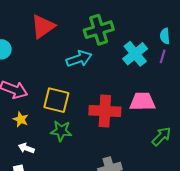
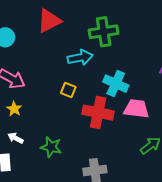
cyan cross: (135, 54) -> (116, 84), moved, turned -35
yellow square: (56, 100) -> (68, 90), moved, size x0.6
green star: (61, 131) -> (51, 147), moved

